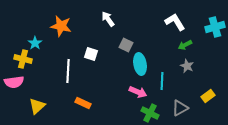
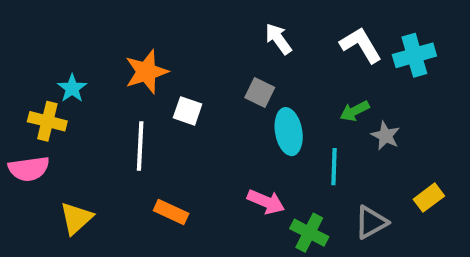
white arrow: (108, 19) -> (278, 39), moved
orange star: (61, 26) -> (146, 72), moved, turned -30
cyan cross: (215, 27) -> (414, 55), moved
green arrow: (185, 45) -> (355, 111), moved
pink arrow: (138, 92) -> (266, 202), moved

